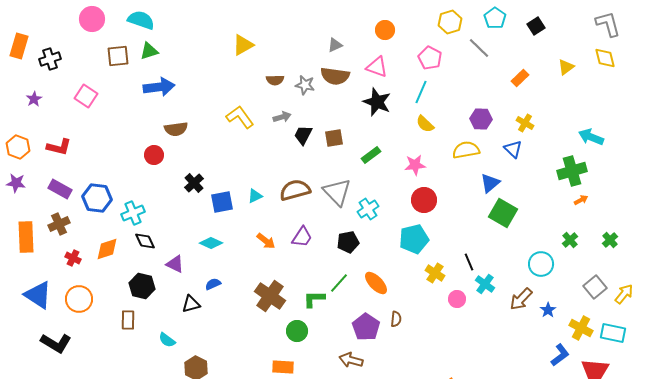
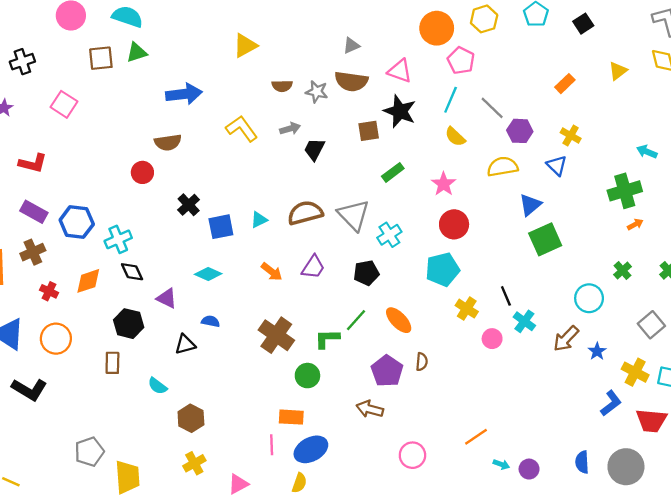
orange circle: (385, 30) -> (437, 28), moved, size x1.5
gray line: (479, 48) -> (492, 108), moved
blue arrow: (159, 87) -> (184, 94), moved
cyan arrow: (591, 137) -> (647, 152), size x0.7
brown square: (334, 138) -> (369, 131), moved
pink star: (415, 165) -> (444, 184), turned -30
green square: (503, 213) -> (545, 239), turned 36
blue semicircle: (213, 284) -> (211, 321), turned 35

